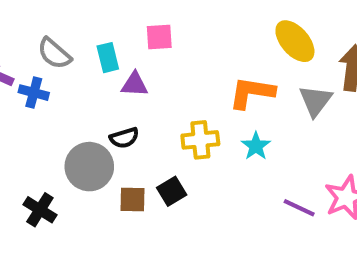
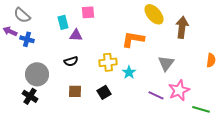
gray semicircle: (54, 53) -> (22, 15), moved
gray triangle: (316, 101) -> (166, 63), moved
cyan star: (256, 146) -> (129, 72), moved
gray circle: (89, 167) -> (37, 74), moved
black square: (172, 191) -> (104, 92), moved

